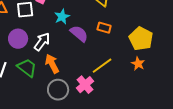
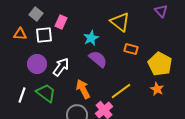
cyan star: (62, 17) -> (91, 38), moved
orange rectangle: (104, 28) -> (131, 49), moved
orange arrow: (52, 64) -> (83, 89), moved

